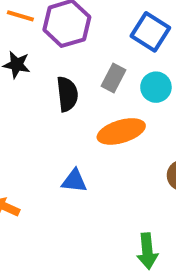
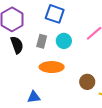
black semicircle: (67, 94) -> (17, 45), moved
orange ellipse: (121, 131) -> (52, 67), turned 30

